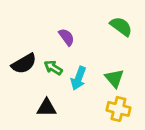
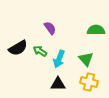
green semicircle: (121, 26) -> (96, 30), moved, turned -36
black triangle: (47, 108) -> (58, 84), moved

